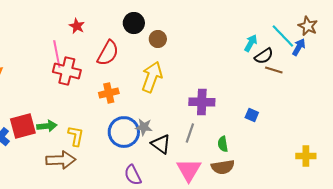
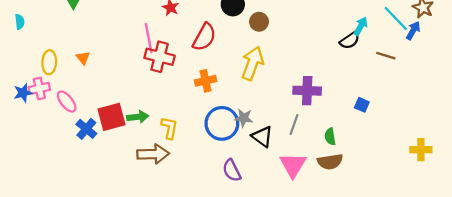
black semicircle: (264, 56) -> (350, 40), moved

